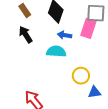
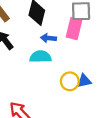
blue triangle: (94, 92) -> (84, 81), moved

